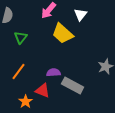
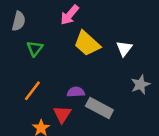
white triangle: (81, 15) -> (124, 48), moved
red triangle: (43, 91) -> (62, 114), turned 42

